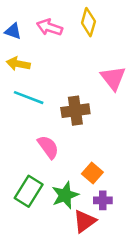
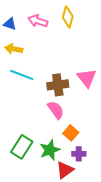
pink triangle: (113, 78) -> (87, 78), moved
pink semicircle: (48, 147) -> (56, 110), moved

